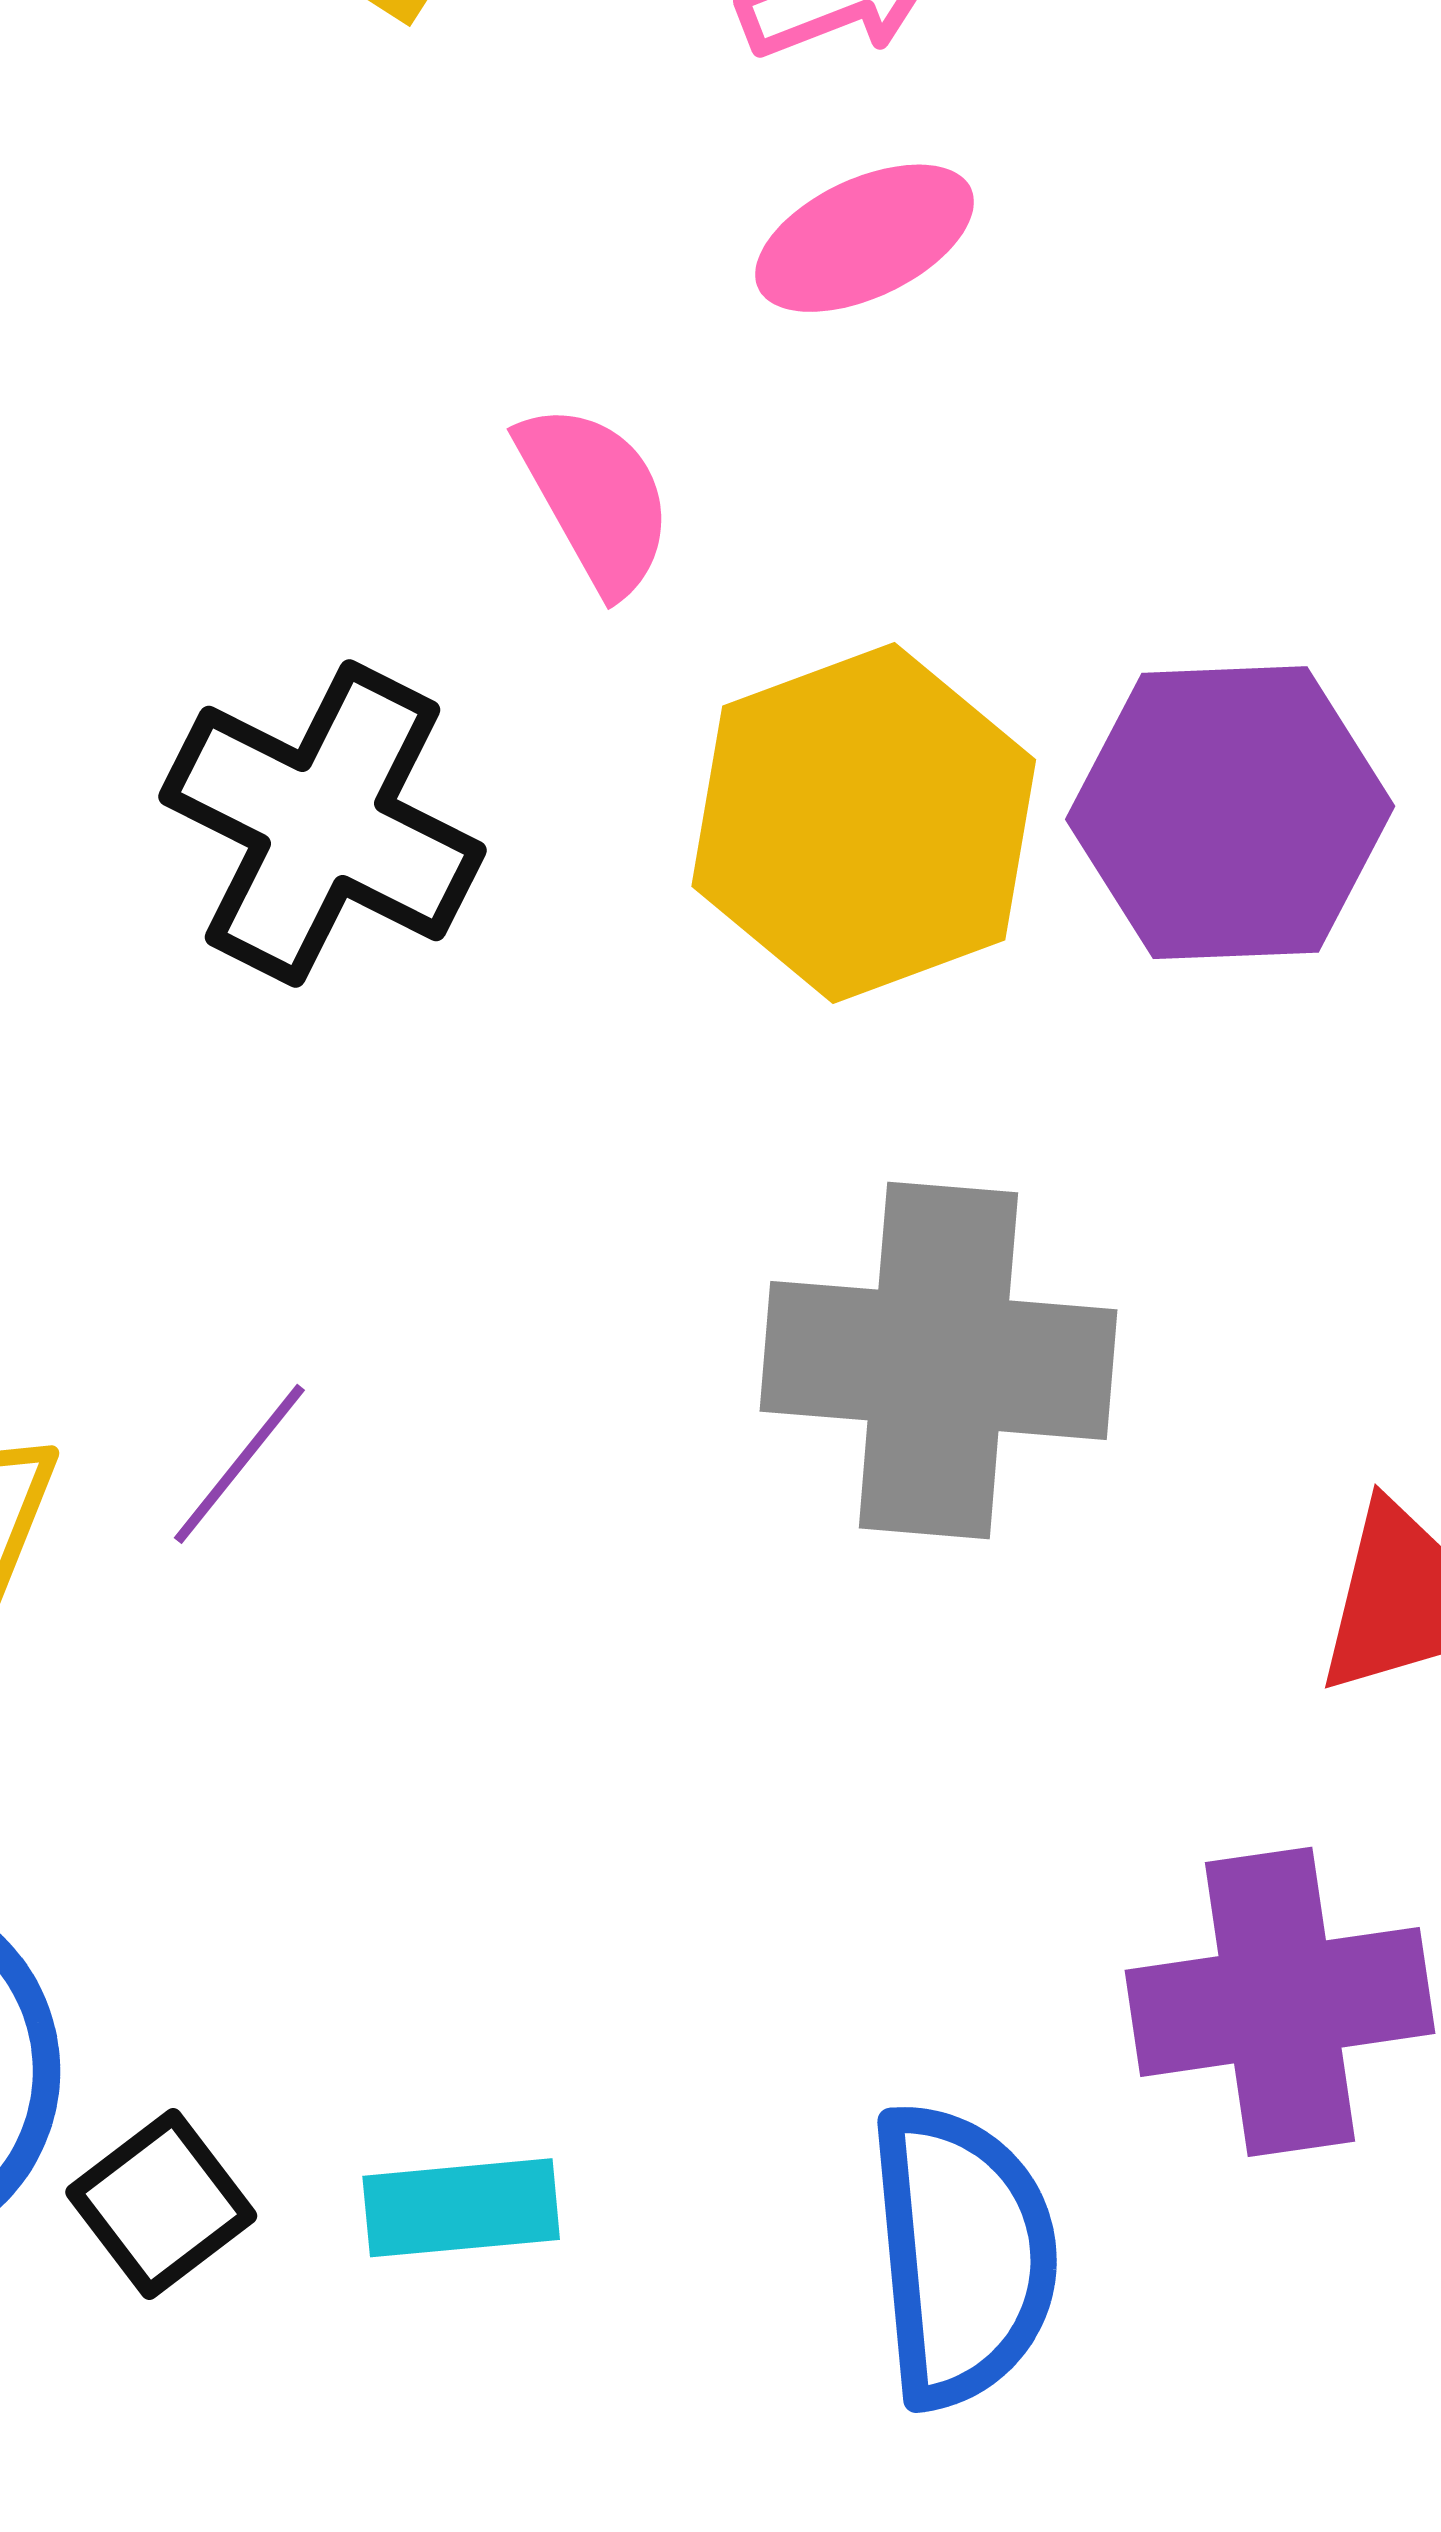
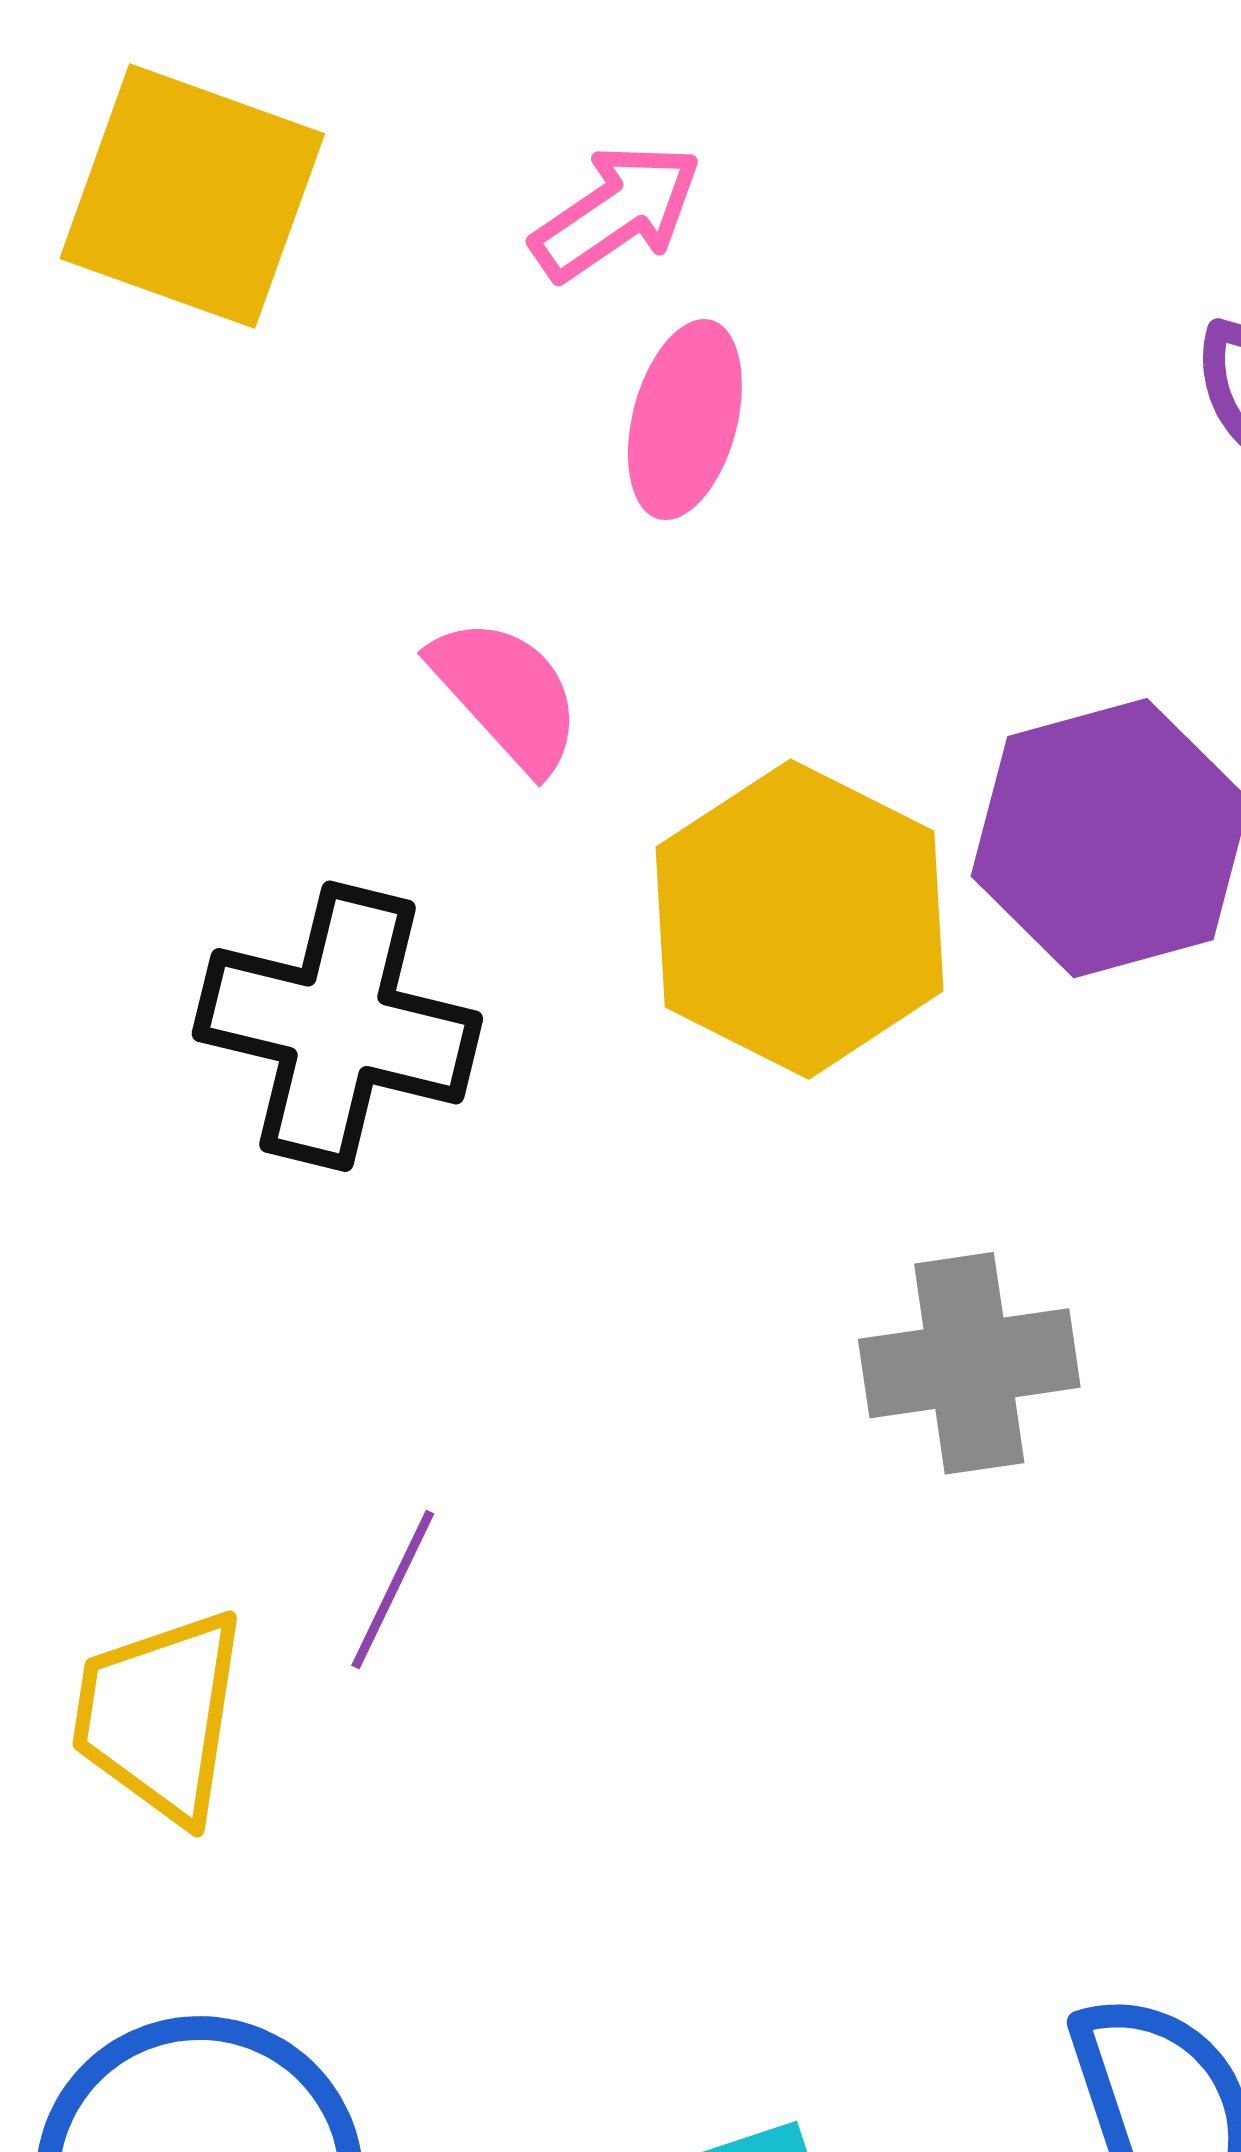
pink ellipse: (865, 238) -> (685, 420), turned -37
gray cross: (938, 1360) -> (969, 1363), size x0.7

